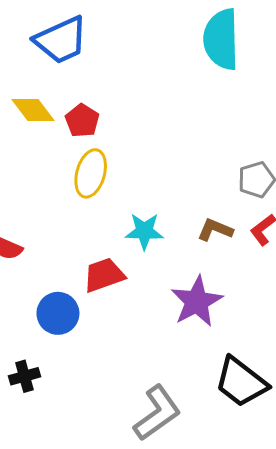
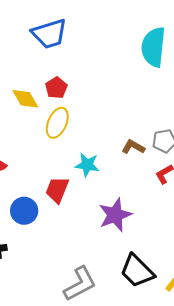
yellow diamond: (33, 110) -> (25, 99), moved
brown L-shape: (215, 230) -> (133, 147), moved
red trapezoid: (104, 275) -> (57, 190), turned -56

